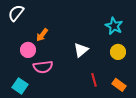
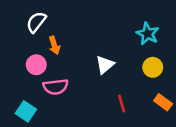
white semicircle: (16, 13) -> (36, 22), moved
orange arrow: (42, 35) -> (54, 45), turned -56
orange rectangle: (119, 85) -> (163, 102), moved

